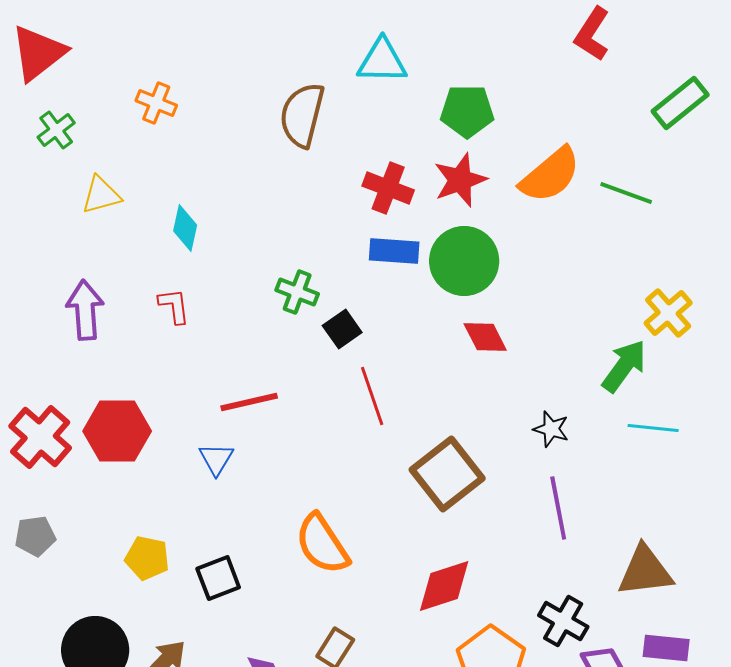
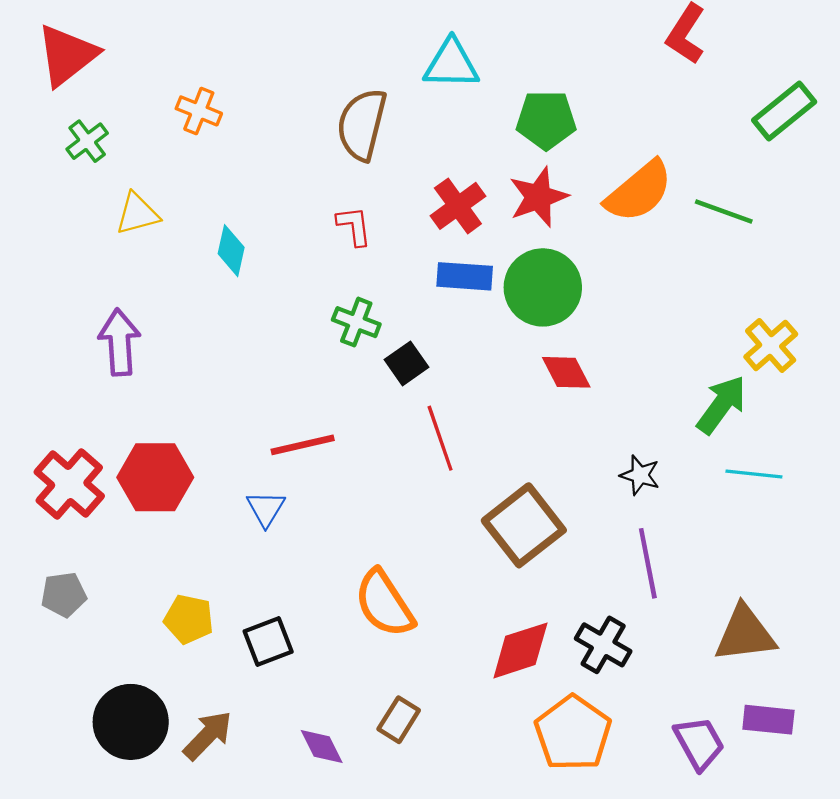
red cross: (388, 188) -> (458, 206), turned 33
red L-shape: (174, 306) -> (354, 226), moved
black cross: (563, 621) -> (603, 645), moved

